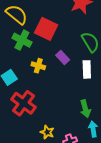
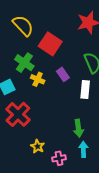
green cross: (22, 40) -> (24, 63), moved

